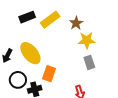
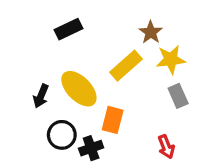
yellow rectangle: (50, 20) -> (126, 66), moved

